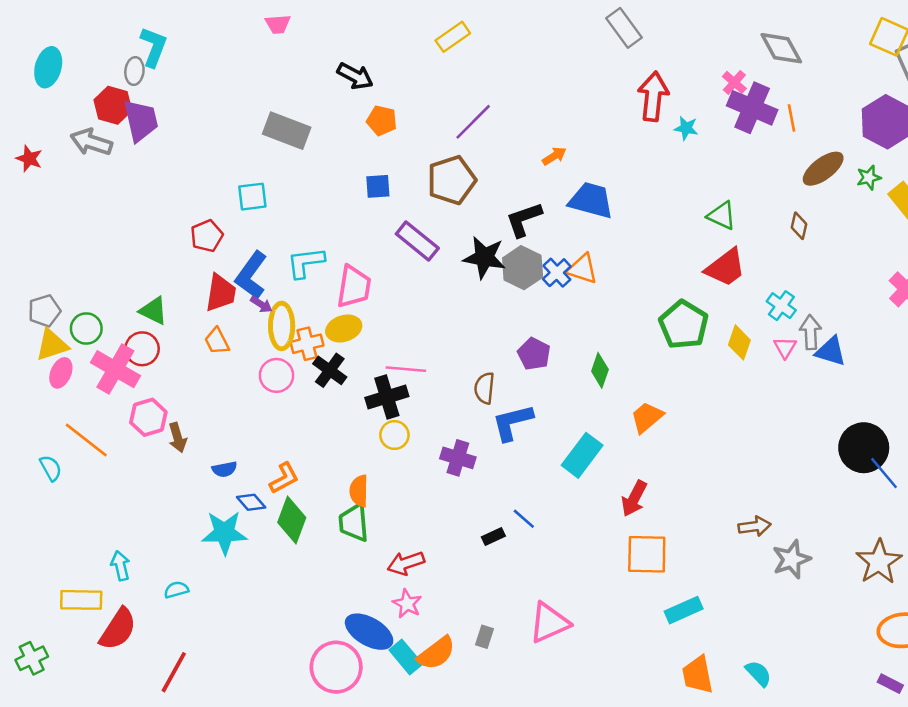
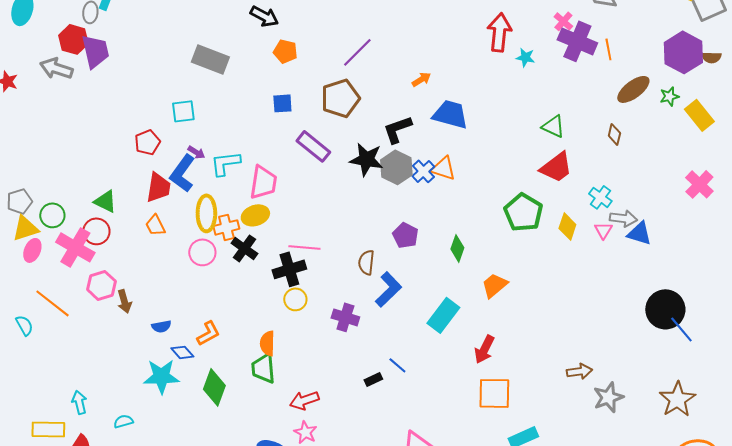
purple arrow: (261, 304) -> (196, 152), moved
gray arrow: (810, 332) -> (623, 218), turned 100
blue L-shape: (512, 422) -> (388, 289), turned 150
green diamond: (292, 520) -> (214, 387), moved

